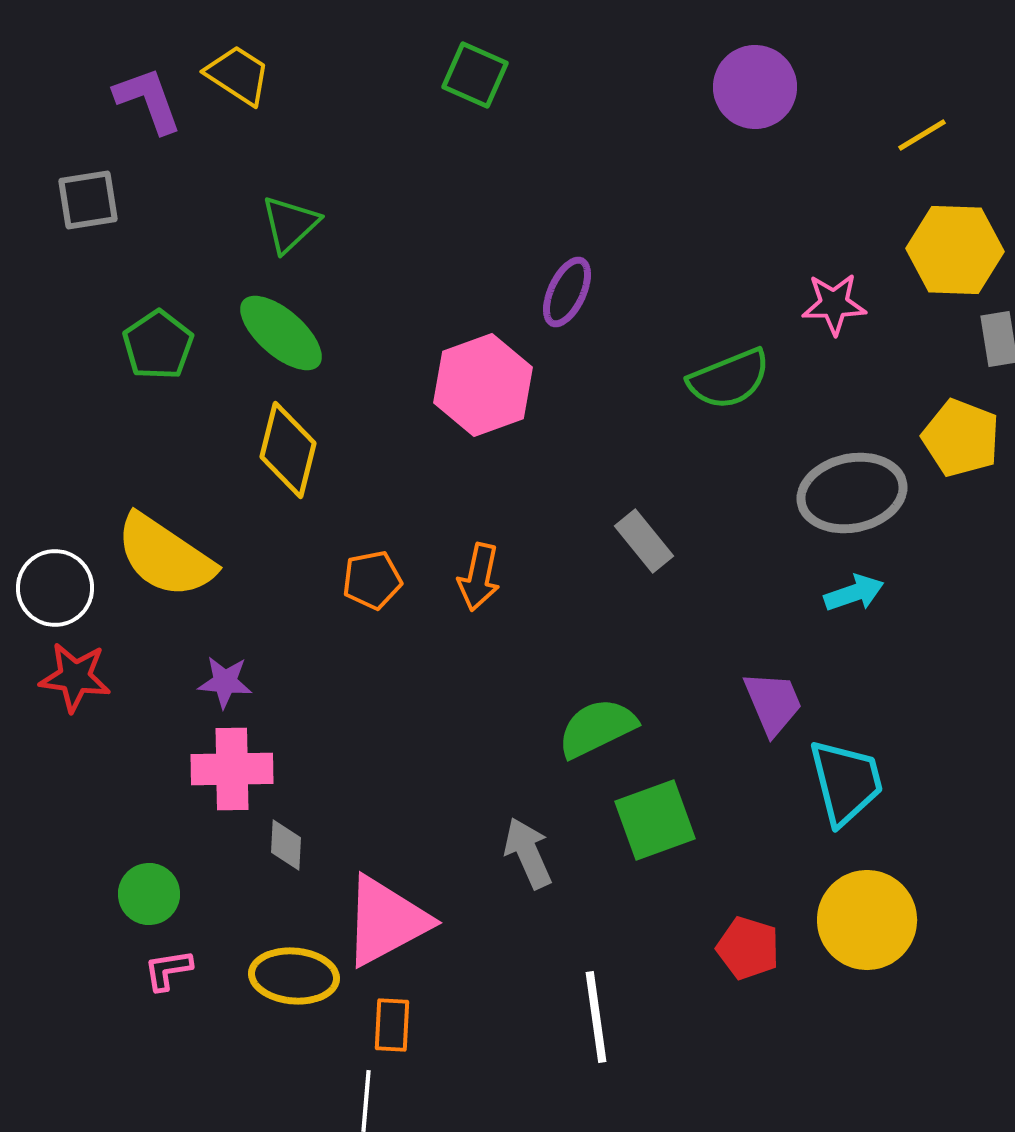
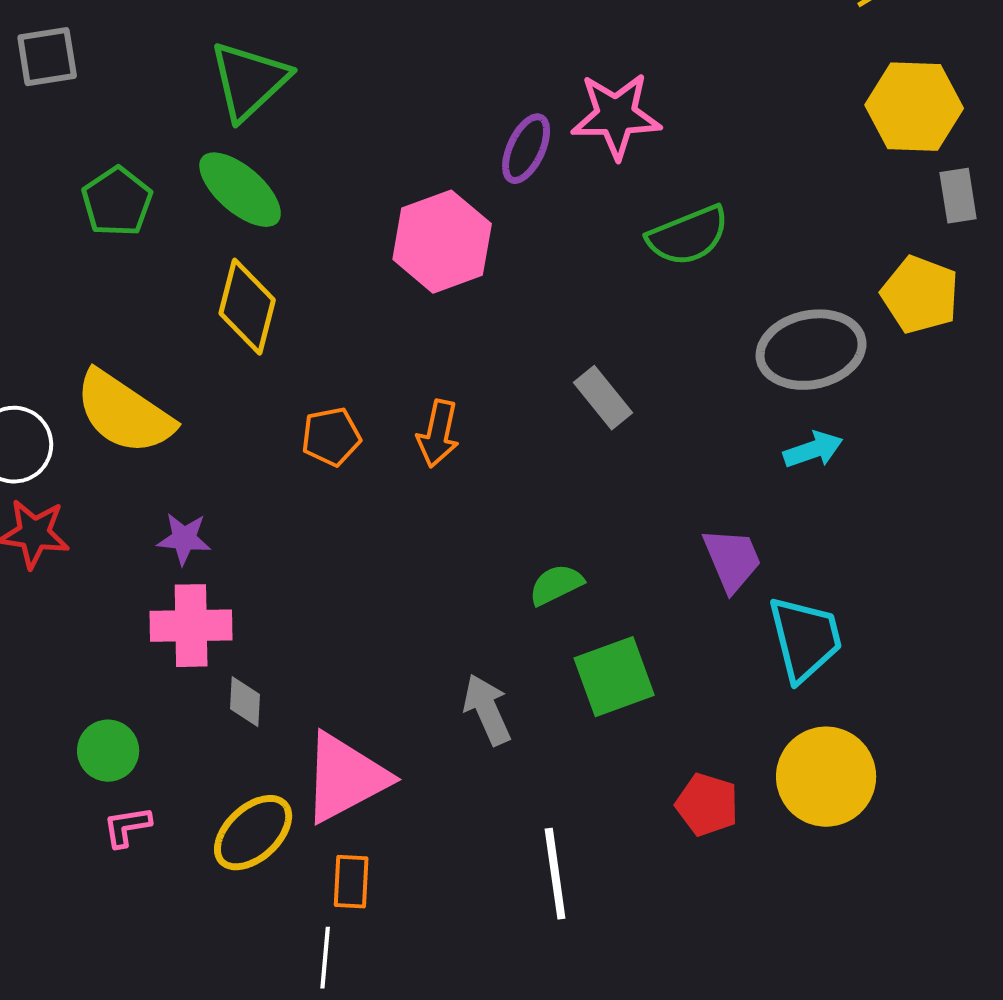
green triangle: (290, 224) -> (249, 81), size x1.4
pink star: (834, 304) -> (616, 116), moved, size x1.4
green semicircle: (597, 728) -> (556, 585), size x0.7
yellow ellipse: (294, 976) -> (253, 833), turned -48

